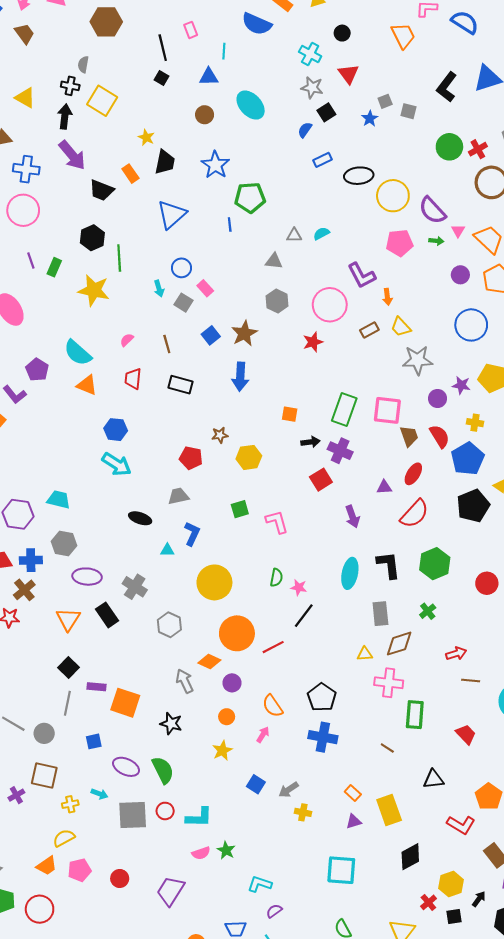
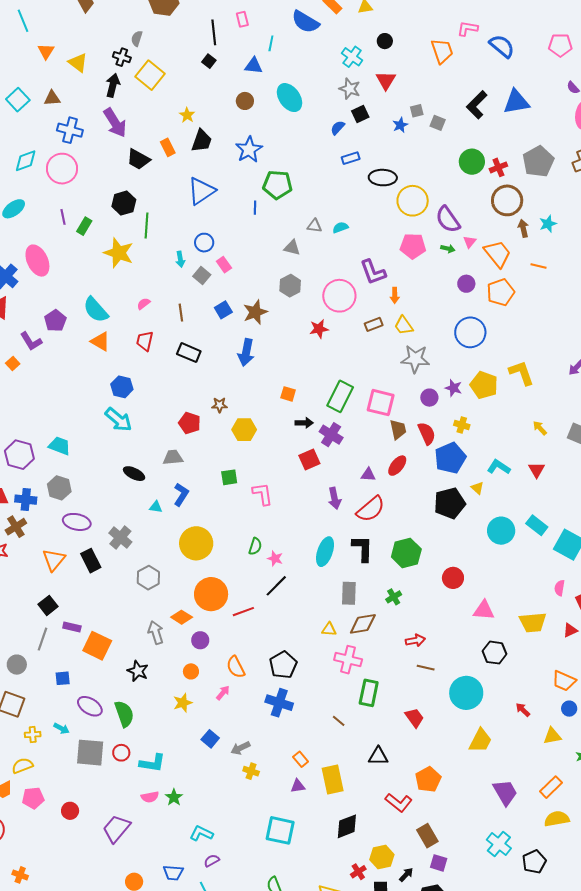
red semicircle: (414, 514) -> (371, 509), moved

